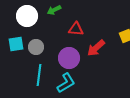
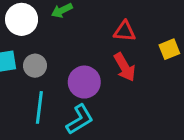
red triangle: (76, 29) -> (125, 31), moved
red arrow: (96, 48) -> (125, 67), turned -78

